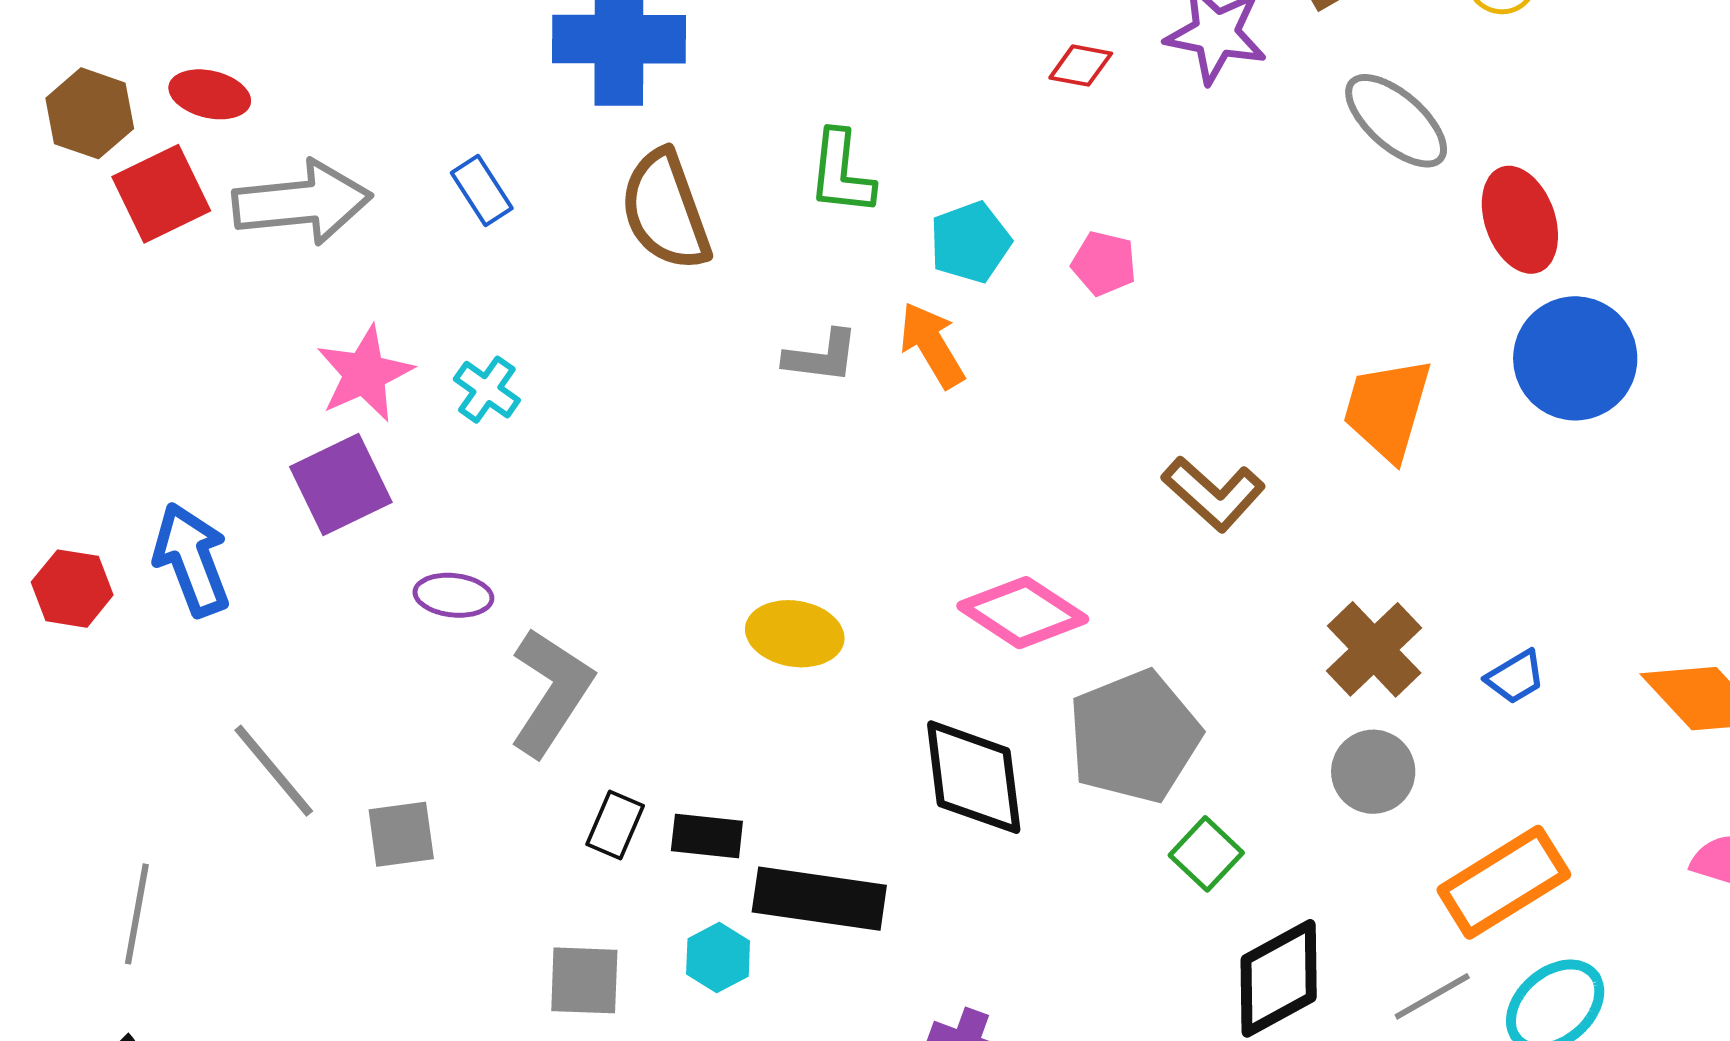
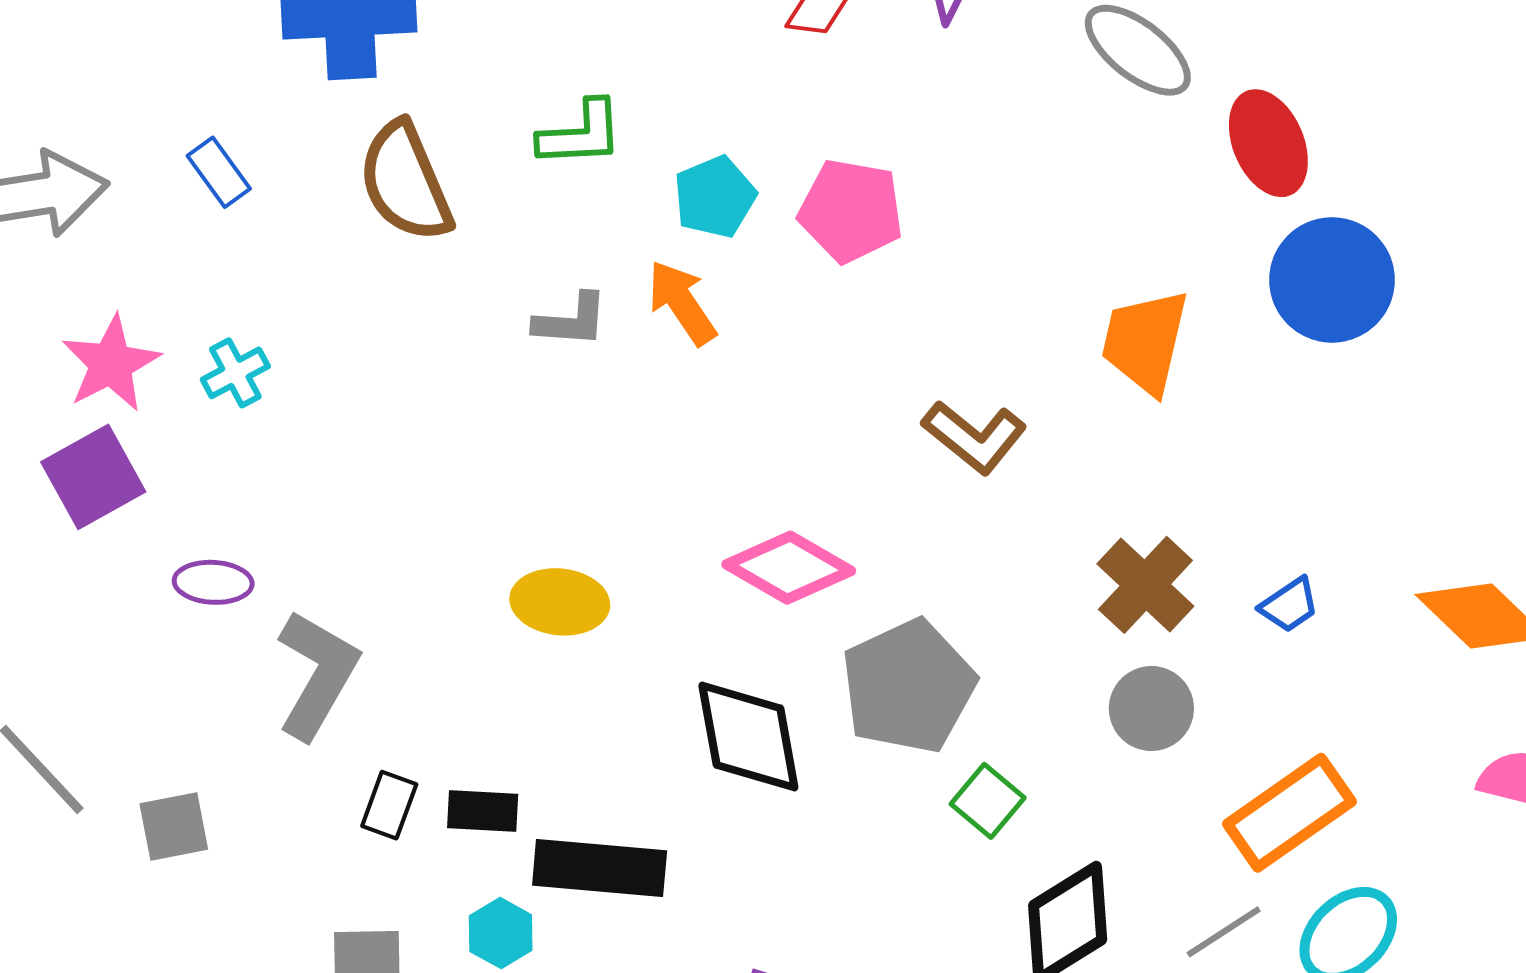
green L-shape: (841, 173) -> (581, 134), turned -96
pink pentagon: (1104, 263) -> (851, 211), size x1.6
cyan cross: (487, 390) -> (235, 373), turned 30

